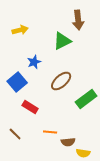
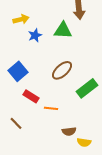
green triangle: (62, 41) -> (63, 30), turned 30
blue star: (34, 62) -> (35, 35), moved
orange line: (50, 132) -> (51, 108), moved

